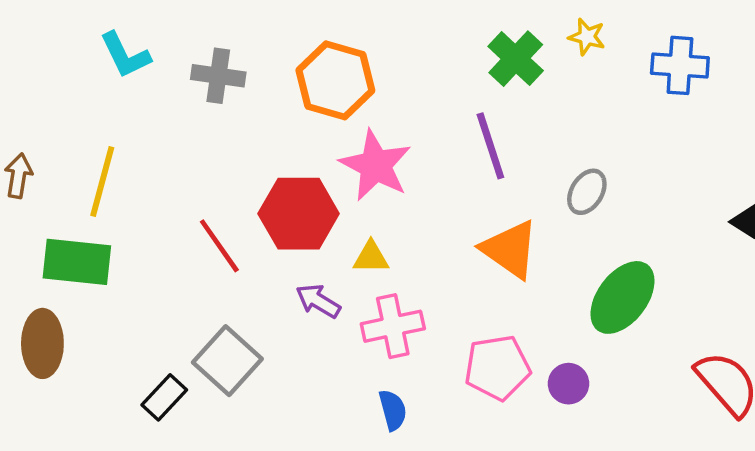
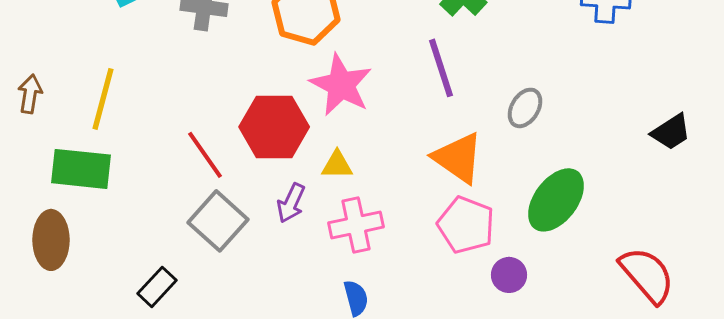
purple arrow: (318, 301) -> (291, 203), turned -96
gray square: (227, 361) -> (218, 221), moved
pink pentagon: (497, 368) -> (466, 225), moved, turned 30

